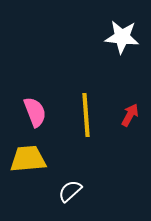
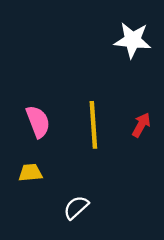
yellow trapezoid: (28, 159) -> (30, 173), size x0.6

